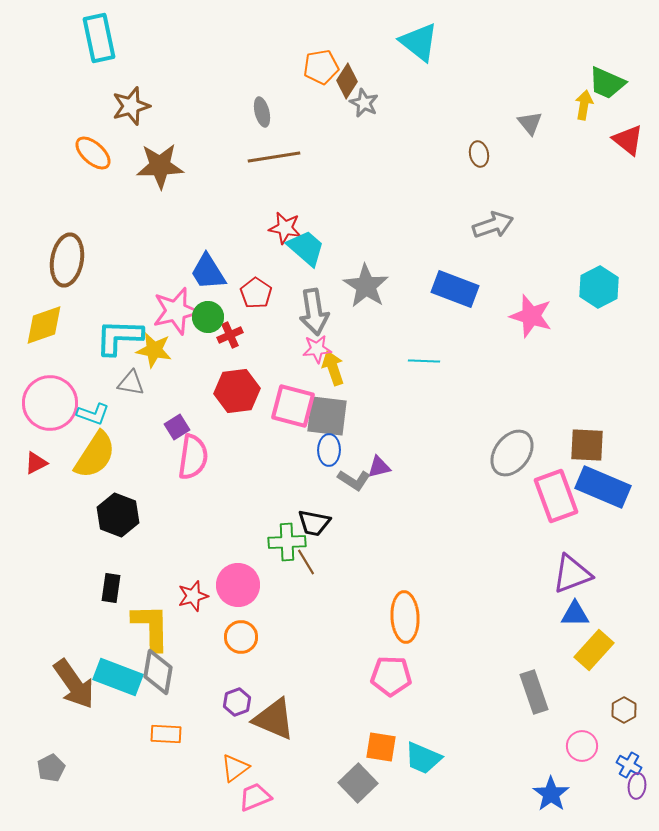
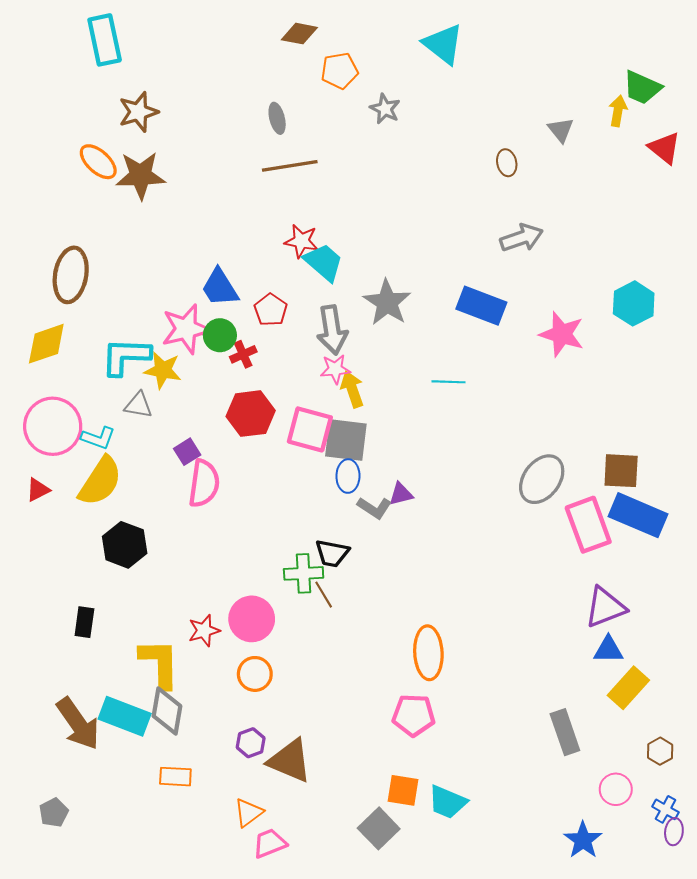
brown diamond: (347, 81) -> (299, 34), moved, turned 68
brown star: (160, 166) -> (141, 175), moved
black rectangle: (111, 588) -> (84, 622), moved

